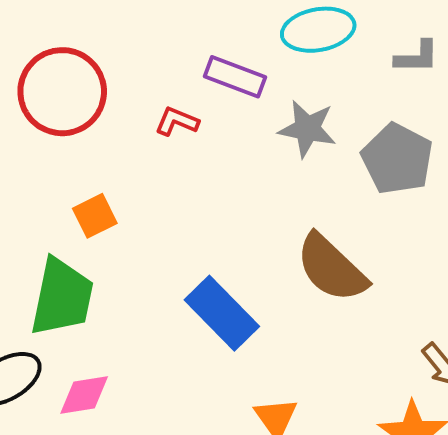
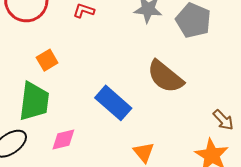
pink diamond: (84, 395) -> (63, 140), moved

